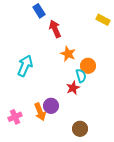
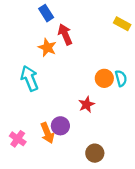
orange star: (68, 54) -> (47, 47), moved
cyan arrow: (25, 66) -> (30, 78), turned -45
cyan semicircle: (81, 76) -> (121, 78), moved
pink cross: (15, 117) -> (18, 139), turned -32

